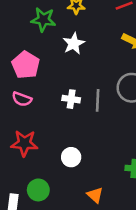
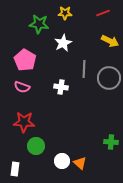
gray line: (98, 100) -> (84, 69), moved
white circle: (71, 157) -> (62, 161), moved
green circle: (38, 190) -> (36, 146), moved

